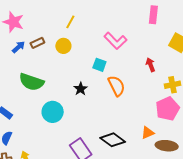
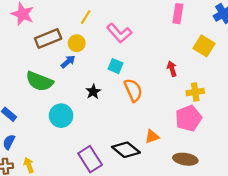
pink L-shape: (115, 41) -> (119, 33), moved
brown rectangle: (37, 43) -> (48, 39), size x1.6
blue arrow: (18, 47) -> (68, 62), moved
orange triangle: (148, 133) -> (152, 137), moved

